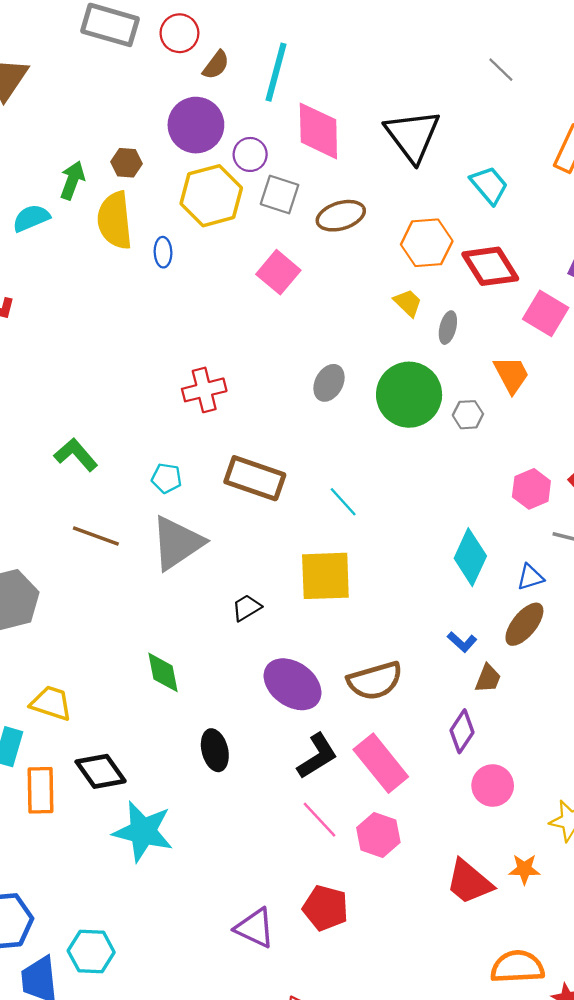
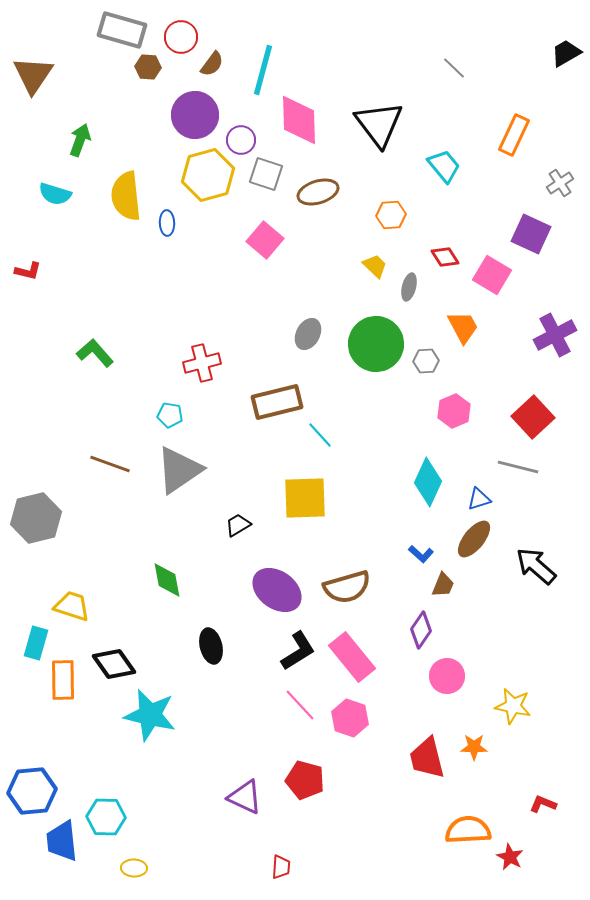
brown hexagon: (126, 163) -> (148, 67), moved
green arrow: (72, 180) -> (80, 140), moved
cyan semicircle: (31, 218) -> (55, 194), turned -140
orange hexagon: (427, 243) -> (391, 215), size x0.7
red diamond: (490, 266) -> (445, 257), moved, size x0.6
red cross: (204, 390) -> (202, 363), moved
green L-shape: (76, 455) -> (95, 353), moved
brown rectangle: (255, 478) -> (277, 402), moved, turned -33
pink hexagon: (531, 489) -> (454, 411), moved
red trapezoid: (469, 882) -> (427, 758), turned 36

